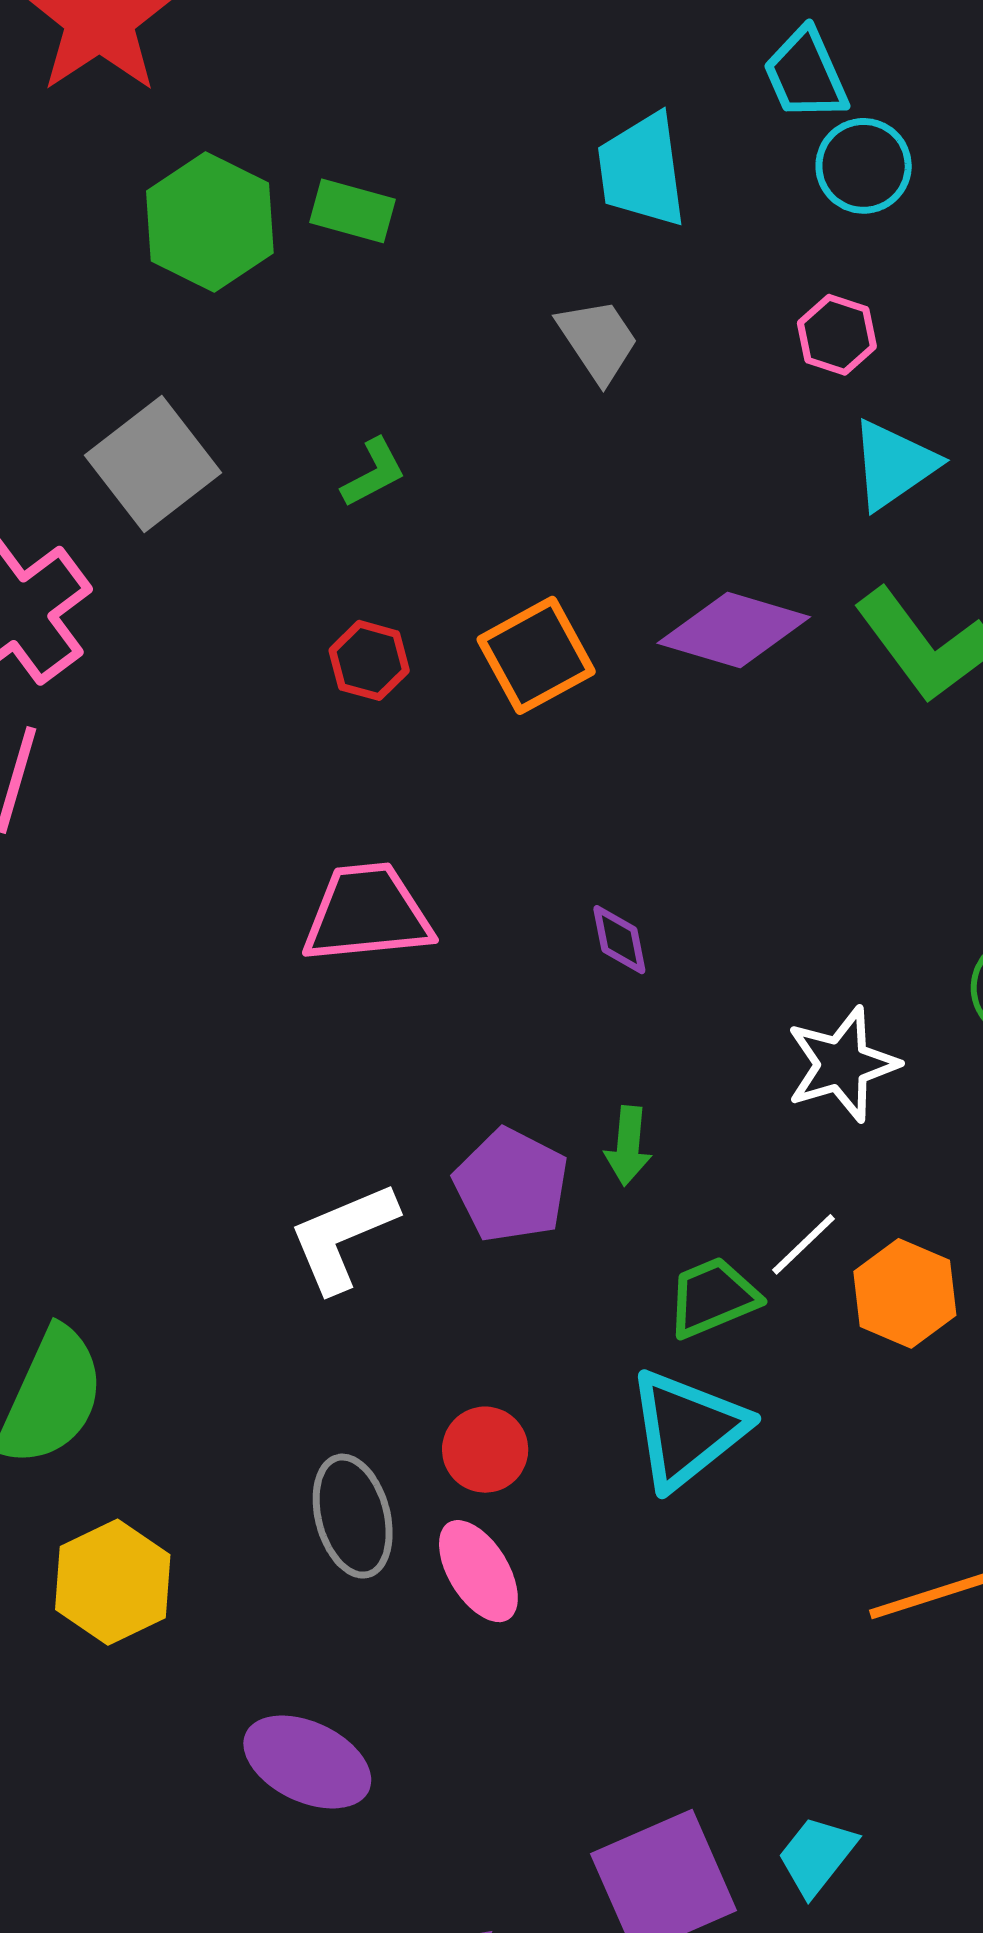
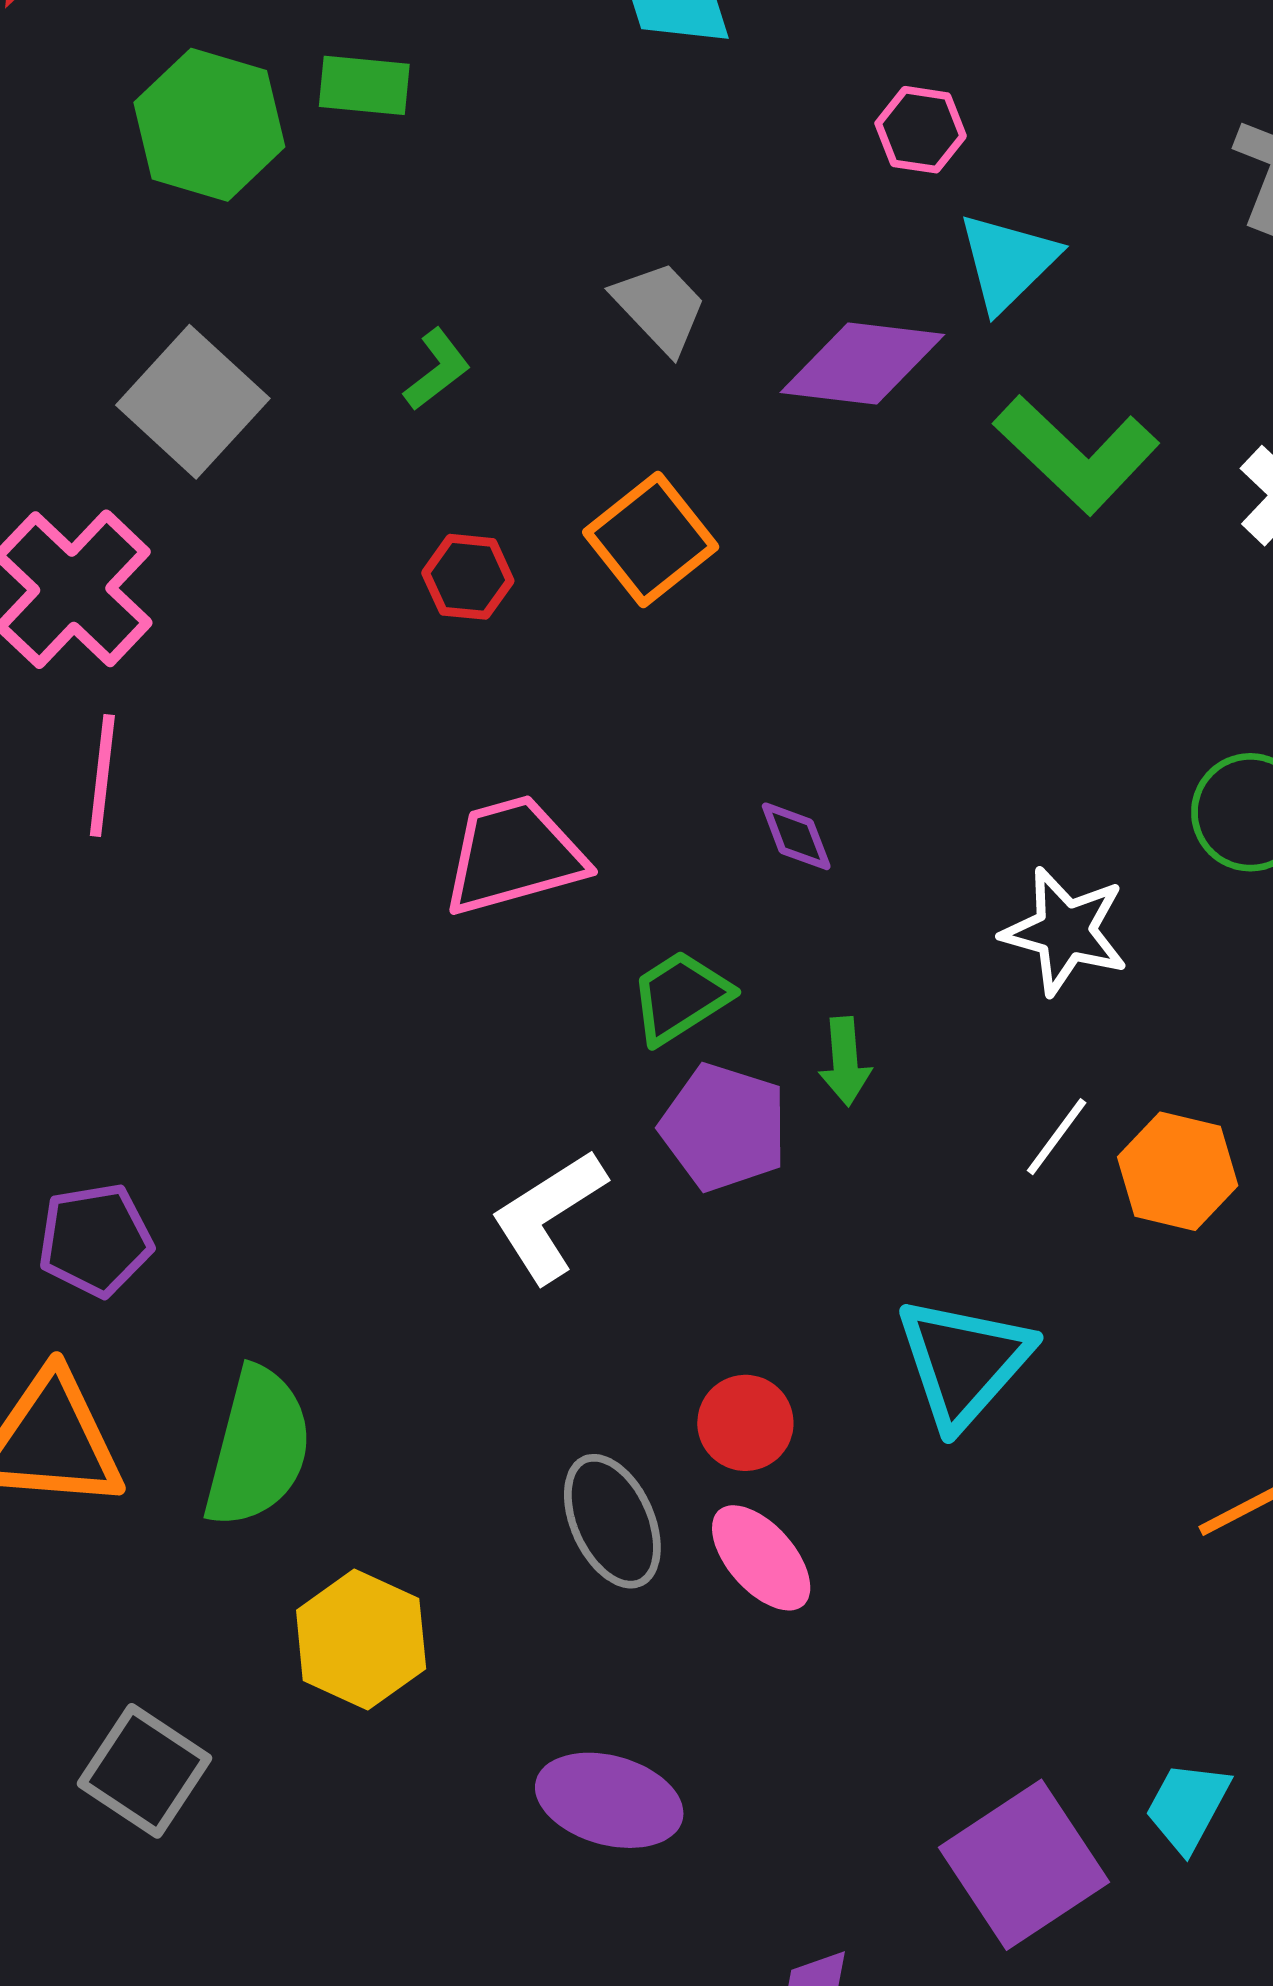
gray trapezoid: (598, 340) -> (660, 307), moved
purple diamond: (734, 630) -> (862, 363), moved
white star: (842, 1064) -> (1065, 931), turned -30
green trapezoid: (713, 1297) -> (680, 997), moved

